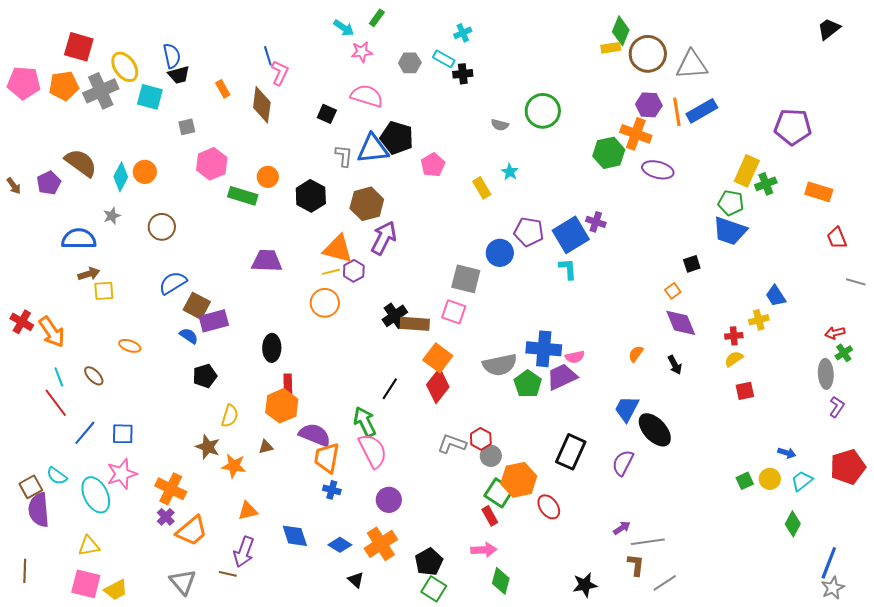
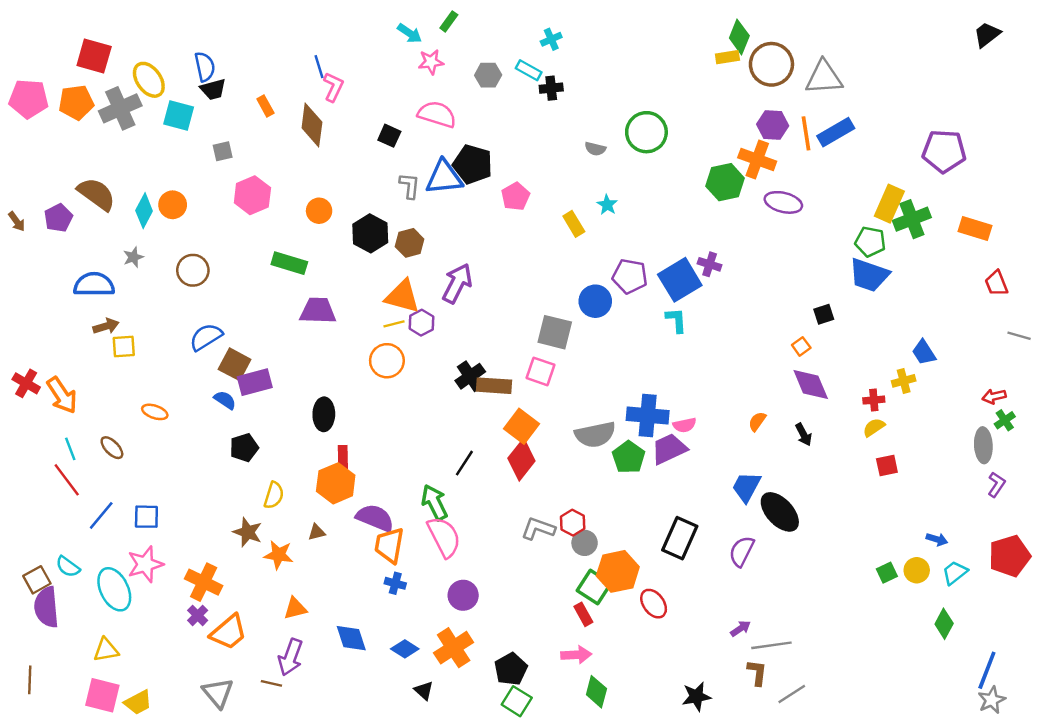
green cross: (766, 184) -> (912, 219), size x1.4
green rectangle: (243, 196) -> (289, 263), moved
brown hexagon: (367, 204) -> (410, 243), moved, size x0.7

